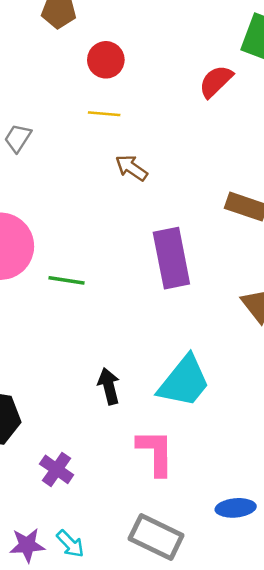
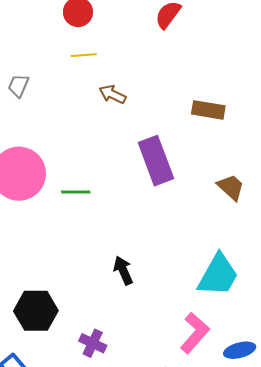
cyan trapezoid: (184, 382) -> (218, 275), moved
pink L-shape: (156, 452) -> (195, 333), moved, turned 51

